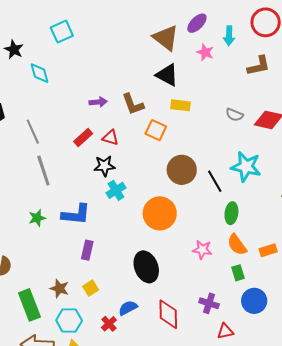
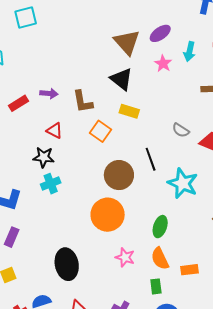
red rectangle: (83, 138) -> (19, 103), moved
black line: (215, 181) -> (151, 159), moved
orange circle: (160, 213) -> (108, 215), moved

